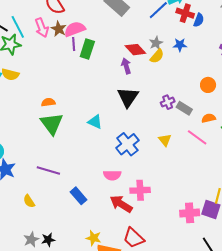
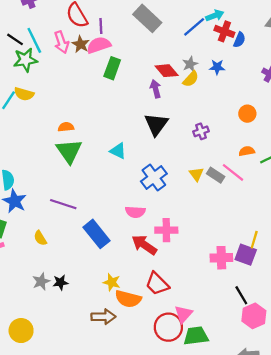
purple line: (74, 44) -> (101, 26), moved
gray rectangle: (184, 108) -> (216, 175), moved
blue rectangle: (79, 196) -> (96, 234), size x1.4

